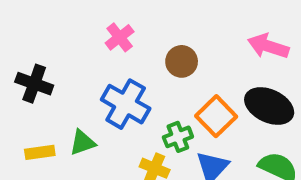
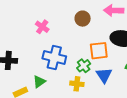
brown circle: (182, 61) -> (83, 19), moved
orange square: (216, 116) -> (99, 51), turned -36

